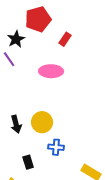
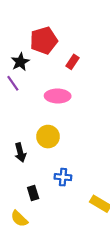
yellow circle: (42, 122) -> (48, 137), moved

